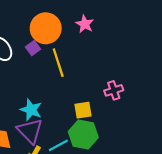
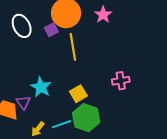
yellow square: (83, 110) -> (78, 94), moved, turned -30
purple triangle: (30, 131) -> (23, 102), moved, size x0.6

